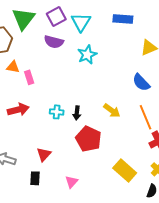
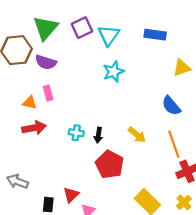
purple semicircle: (54, 42) -> (46, 62), moved
orange triangle: (13, 67) -> (30, 103), moved
red triangle: (44, 154) -> (71, 195), moved

